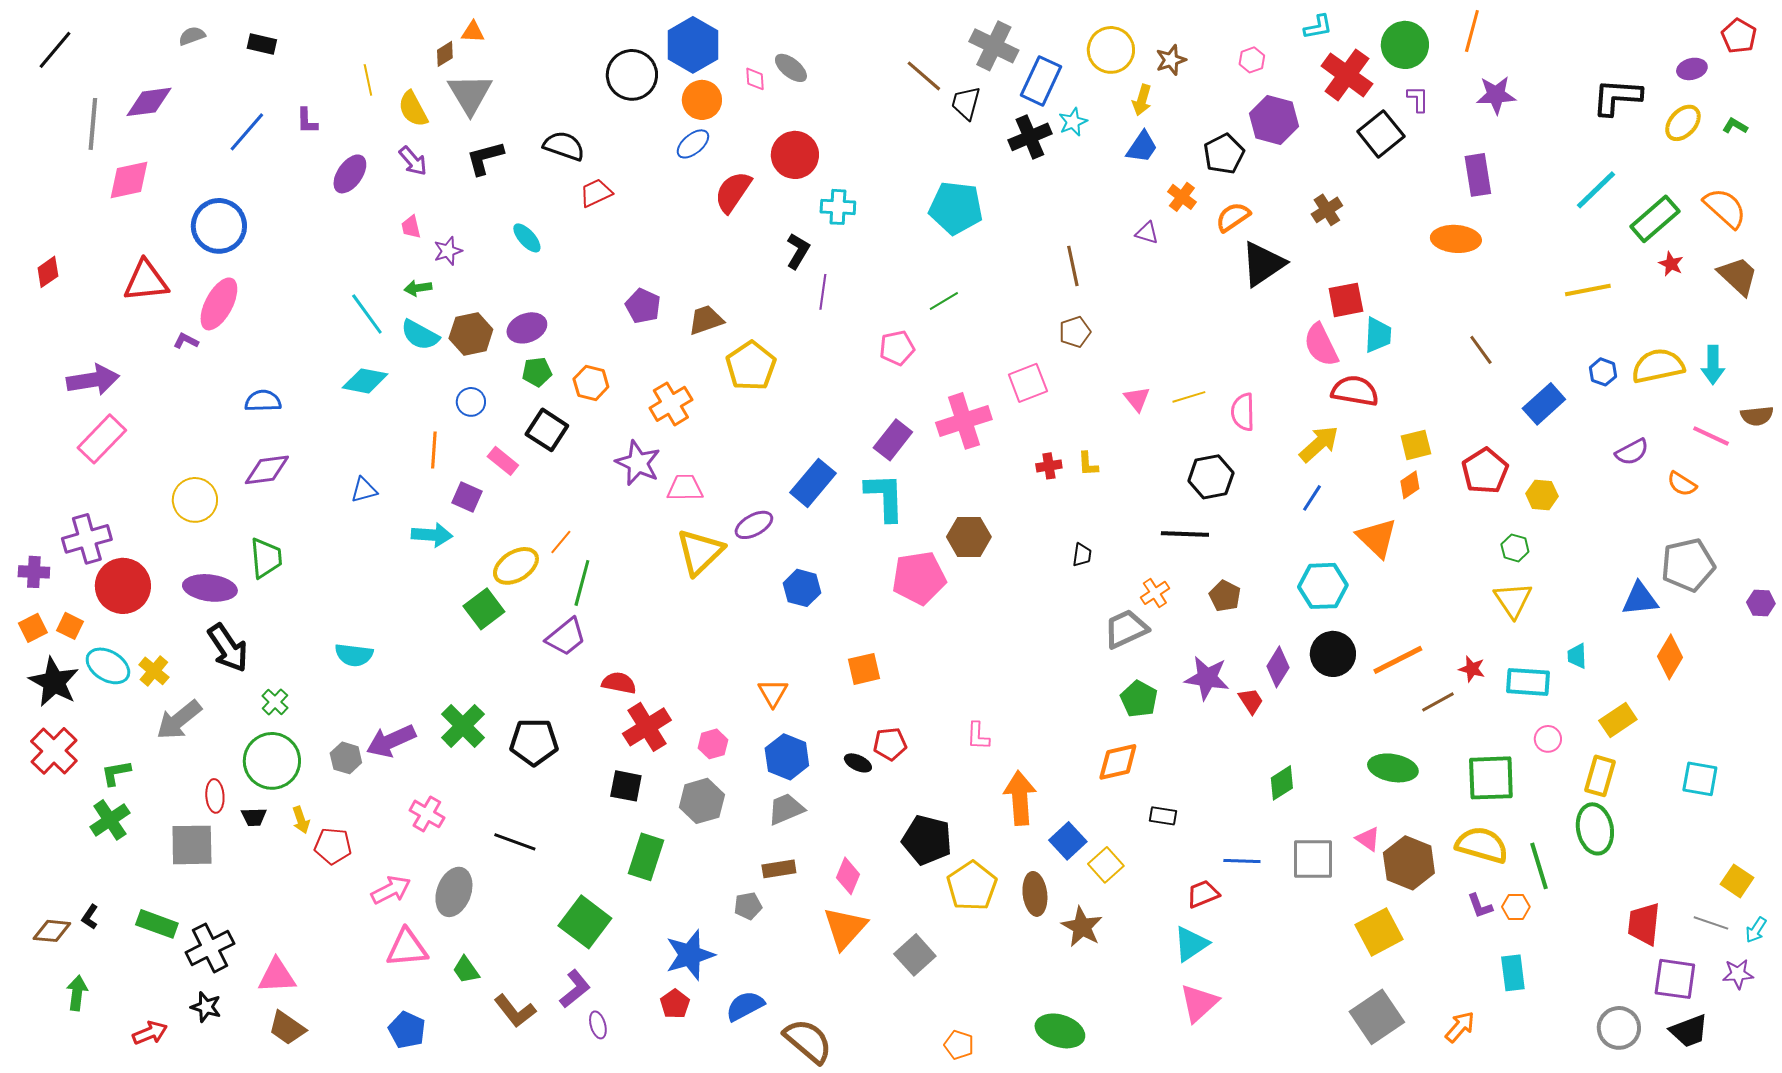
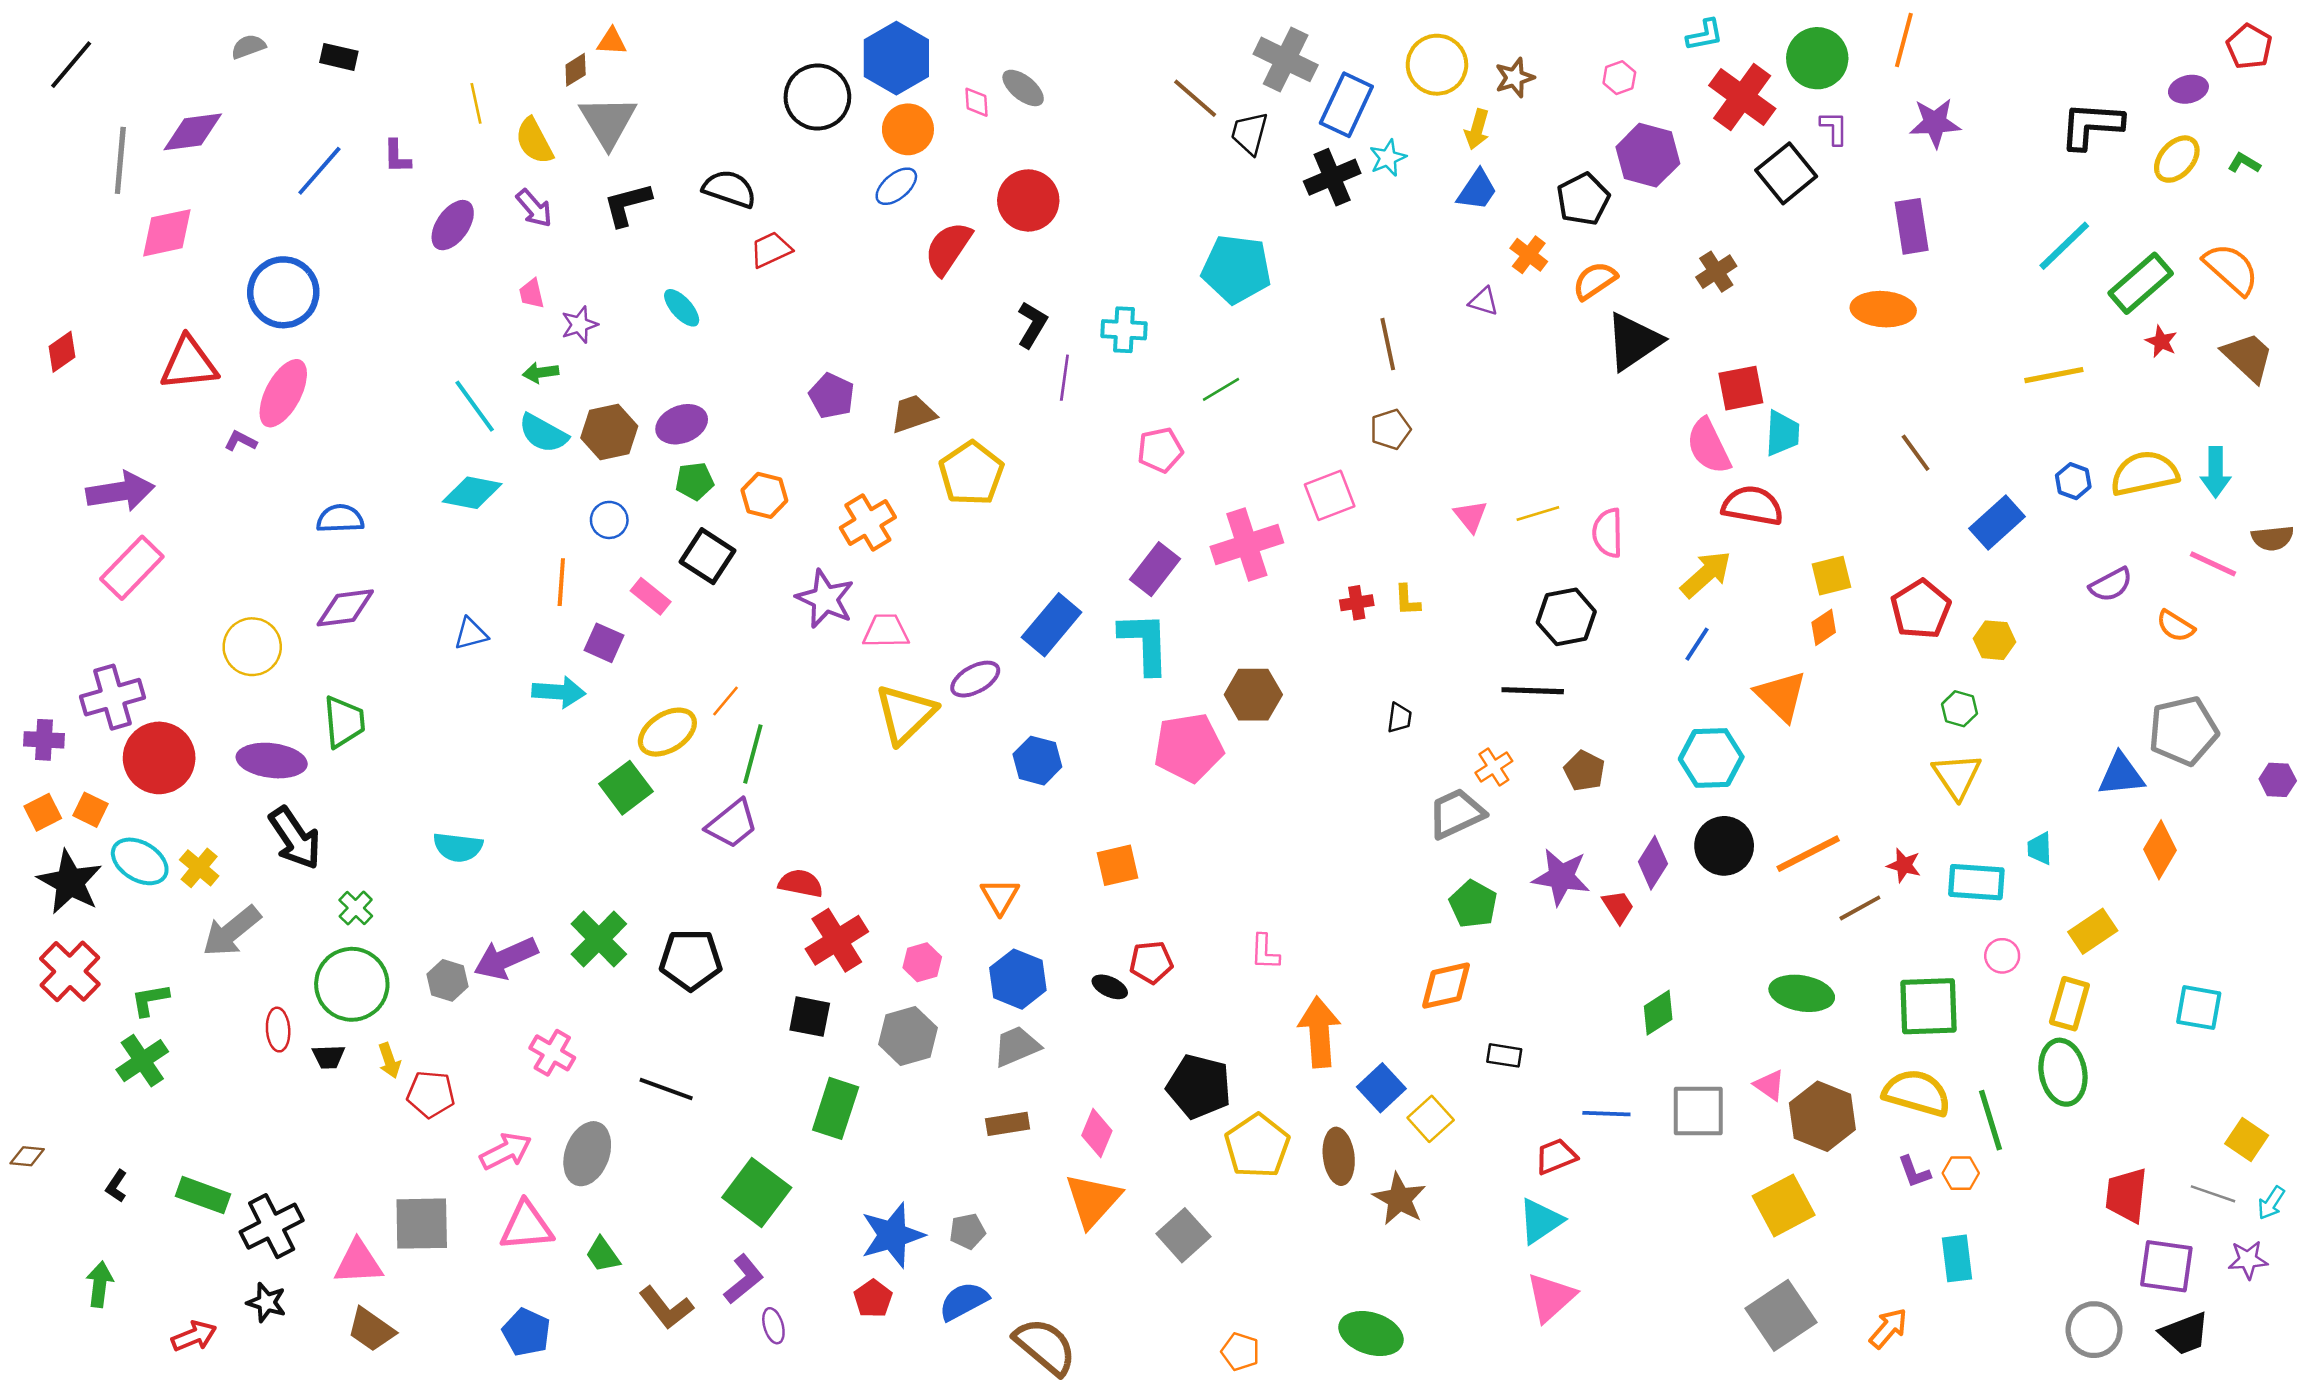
cyan cross: (838, 207) -> (1124, 330), moved
gray square: (192, 845) -> (422, 1224), moved
gray pentagon: (748, 906) -> (967, 1231), moved
brown diamond: (52, 931) -> (27, 1156), moved, size x0.7

